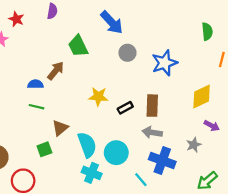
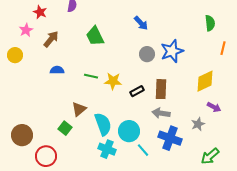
blue arrow: (112, 22) -> (141, 23), moved, size x0.7
gray circle: (127, 53) -> (147, 54), moved
brown arrow: (56, 71) -> (51, 39), moved
green line: (37, 107) -> (91, 76), moved
green square: (44, 149) -> (65, 128), turned -32
cyan line: (141, 180) -> (143, 150), moved

